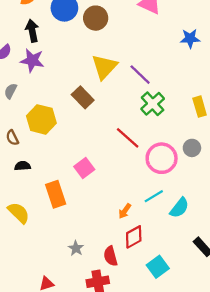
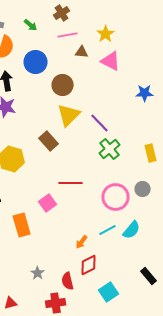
brown circle: (96, 18) -> (63, 85), moved
red line: (128, 138) -> (71, 183), moved, turned -45
cyan semicircle: (179, 208) -> (132, 230), moved

